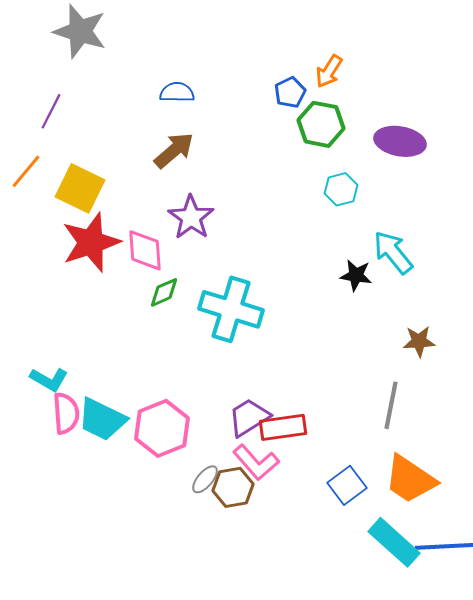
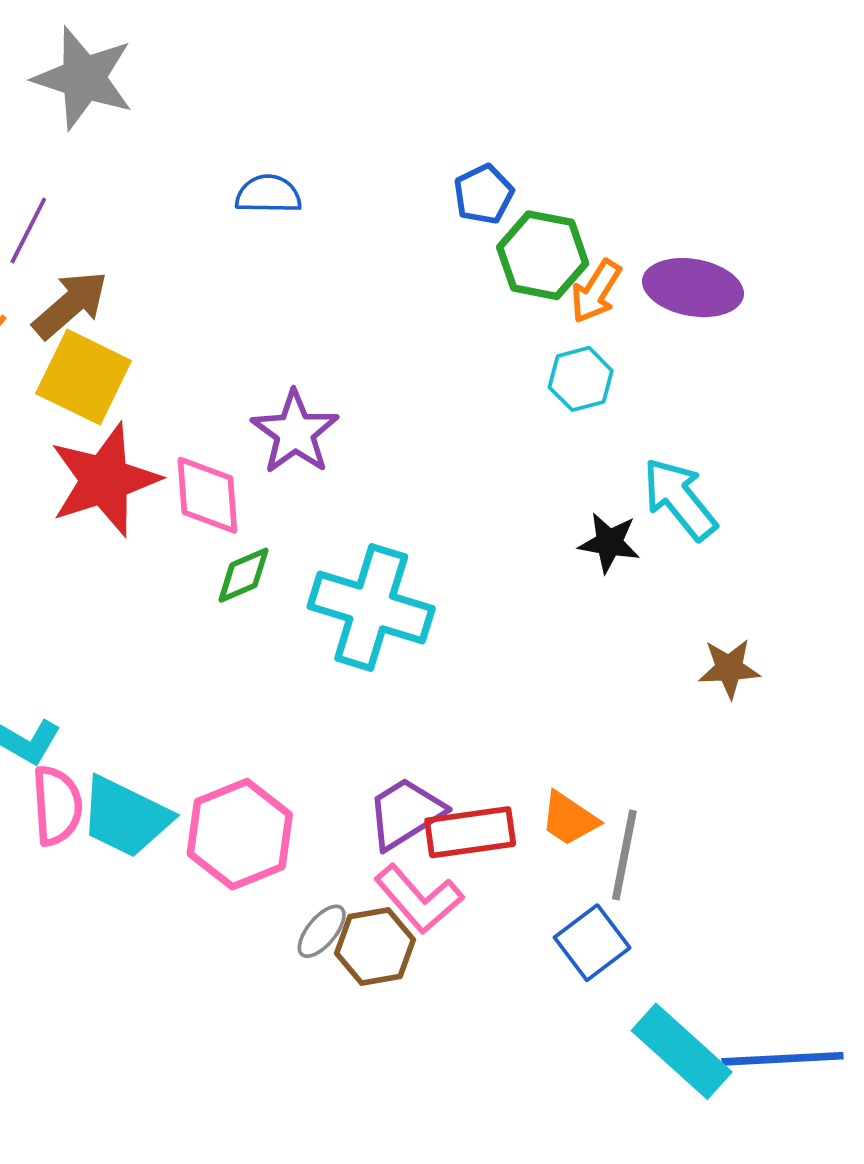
orange arrow: (329, 71) -> (596, 291), moved
brown arrow: (174, 150) -> (70, 305), moved
gray line: (391, 405) -> (624, 855), moved
orange trapezoid: (410, 479) -> (569, 819), moved, size x0.6

